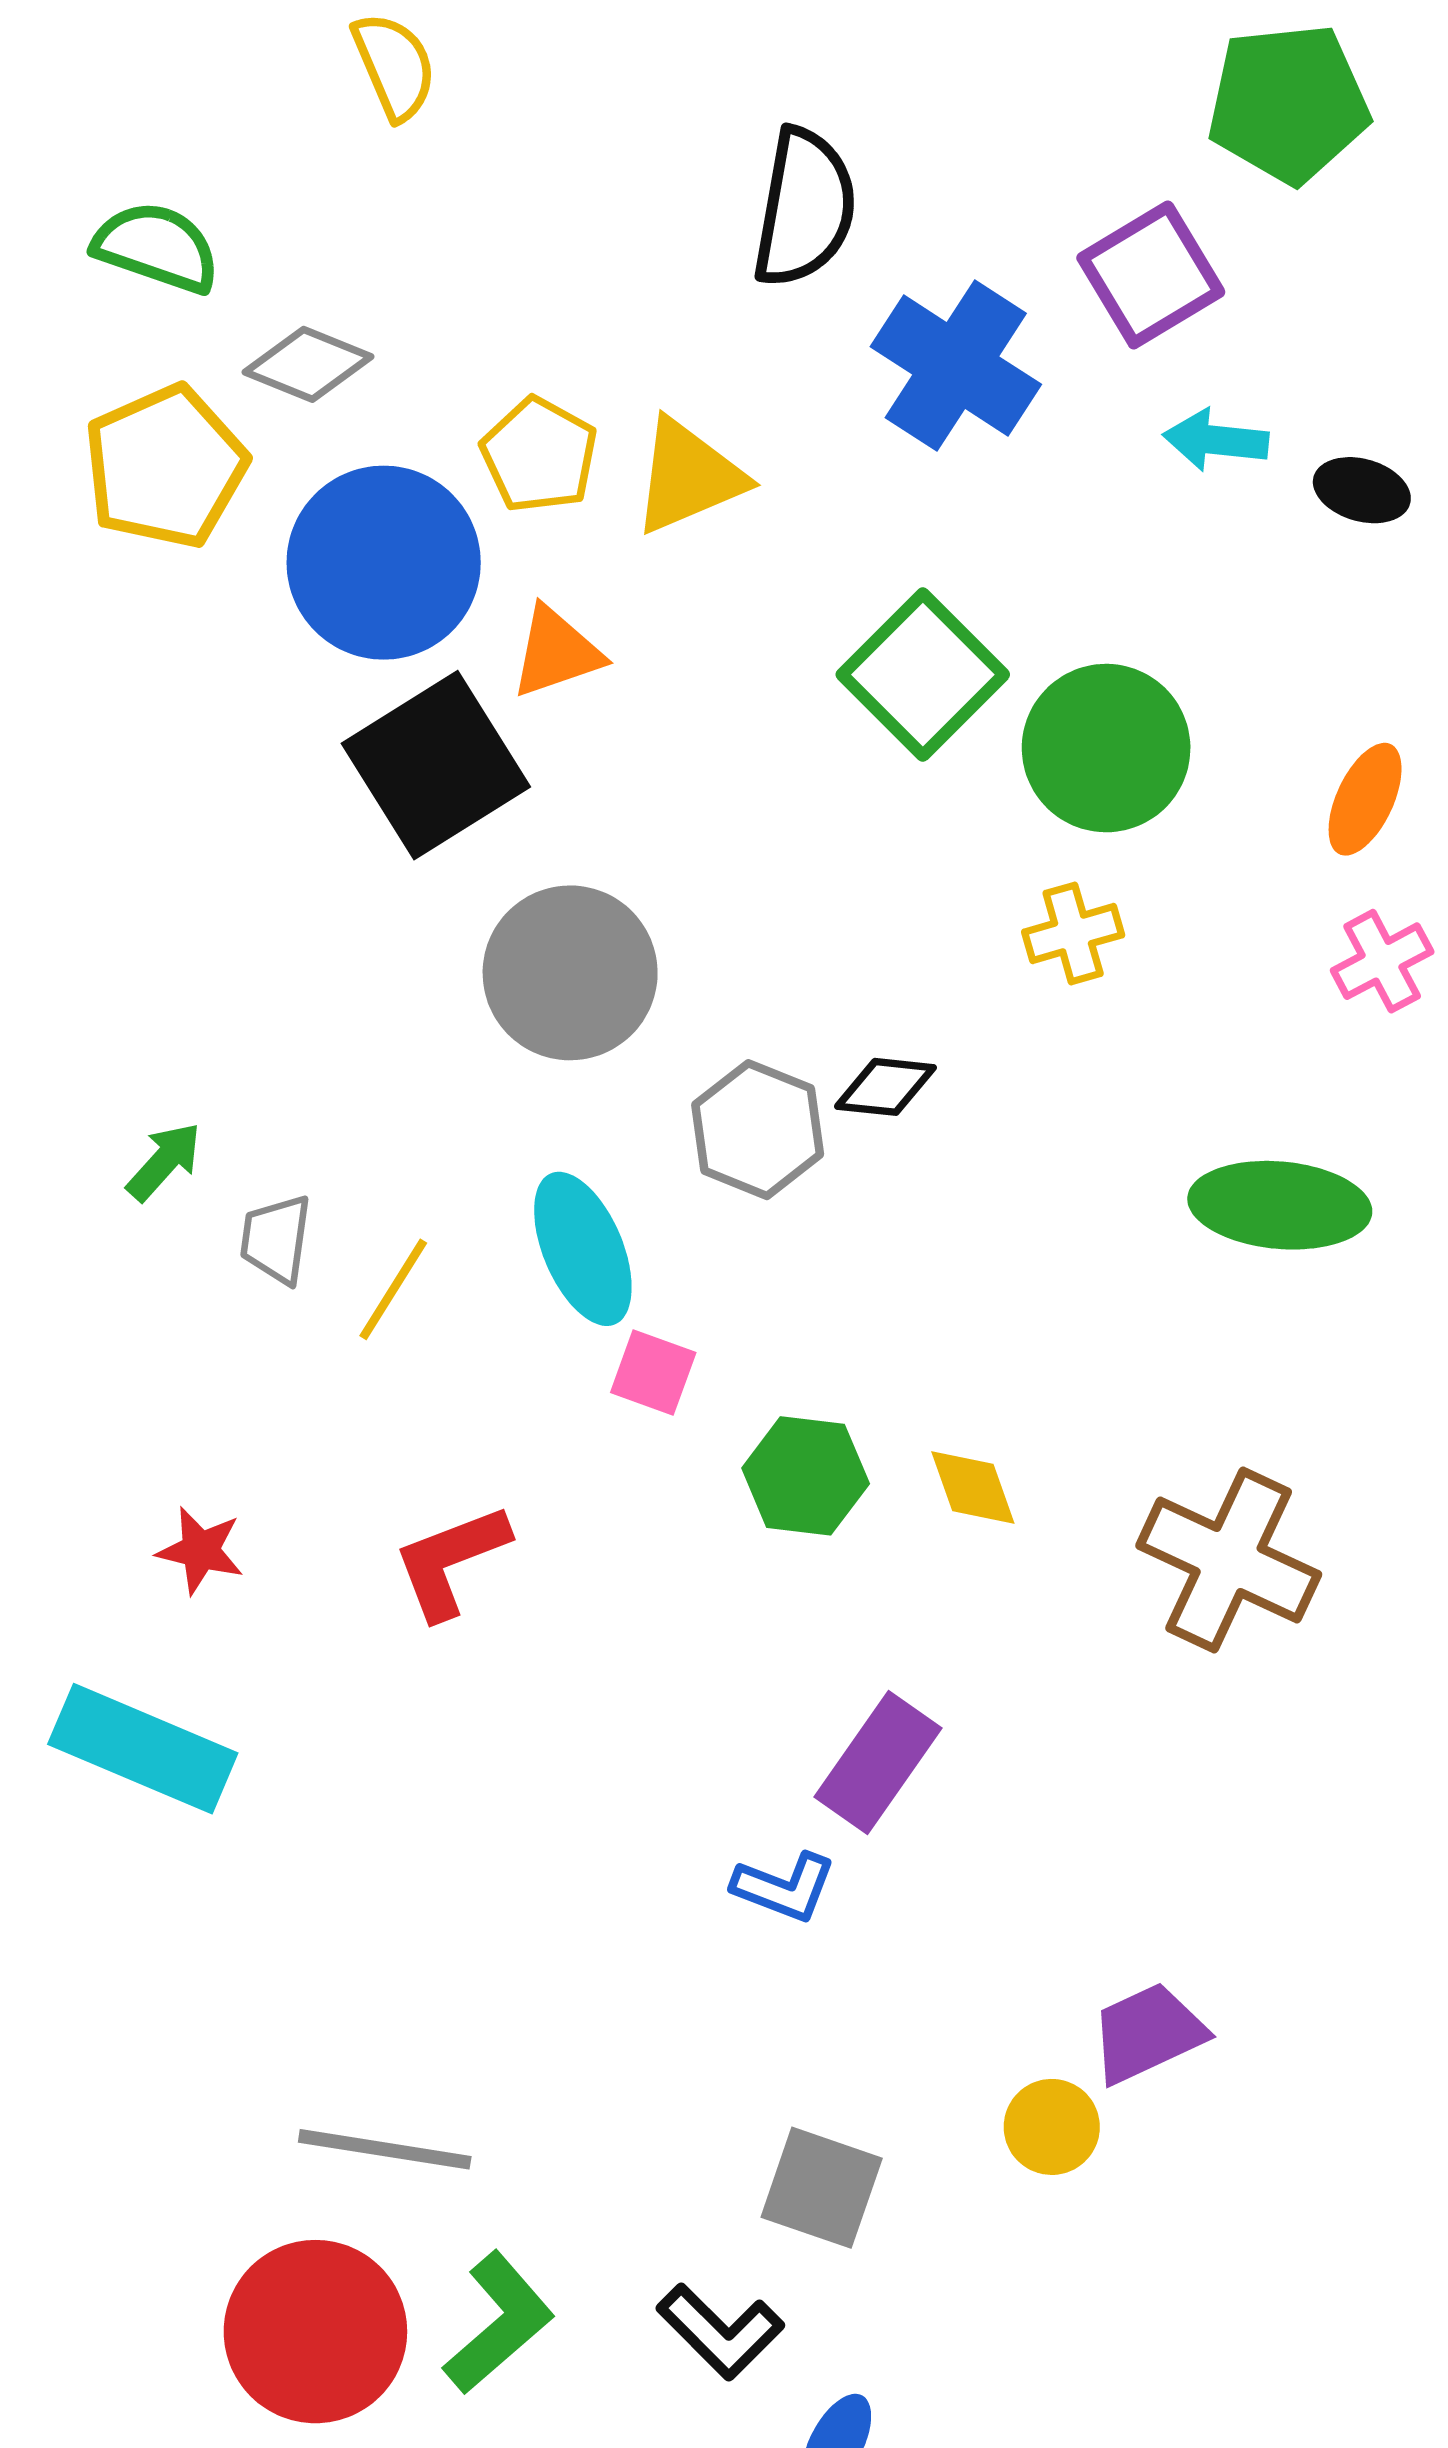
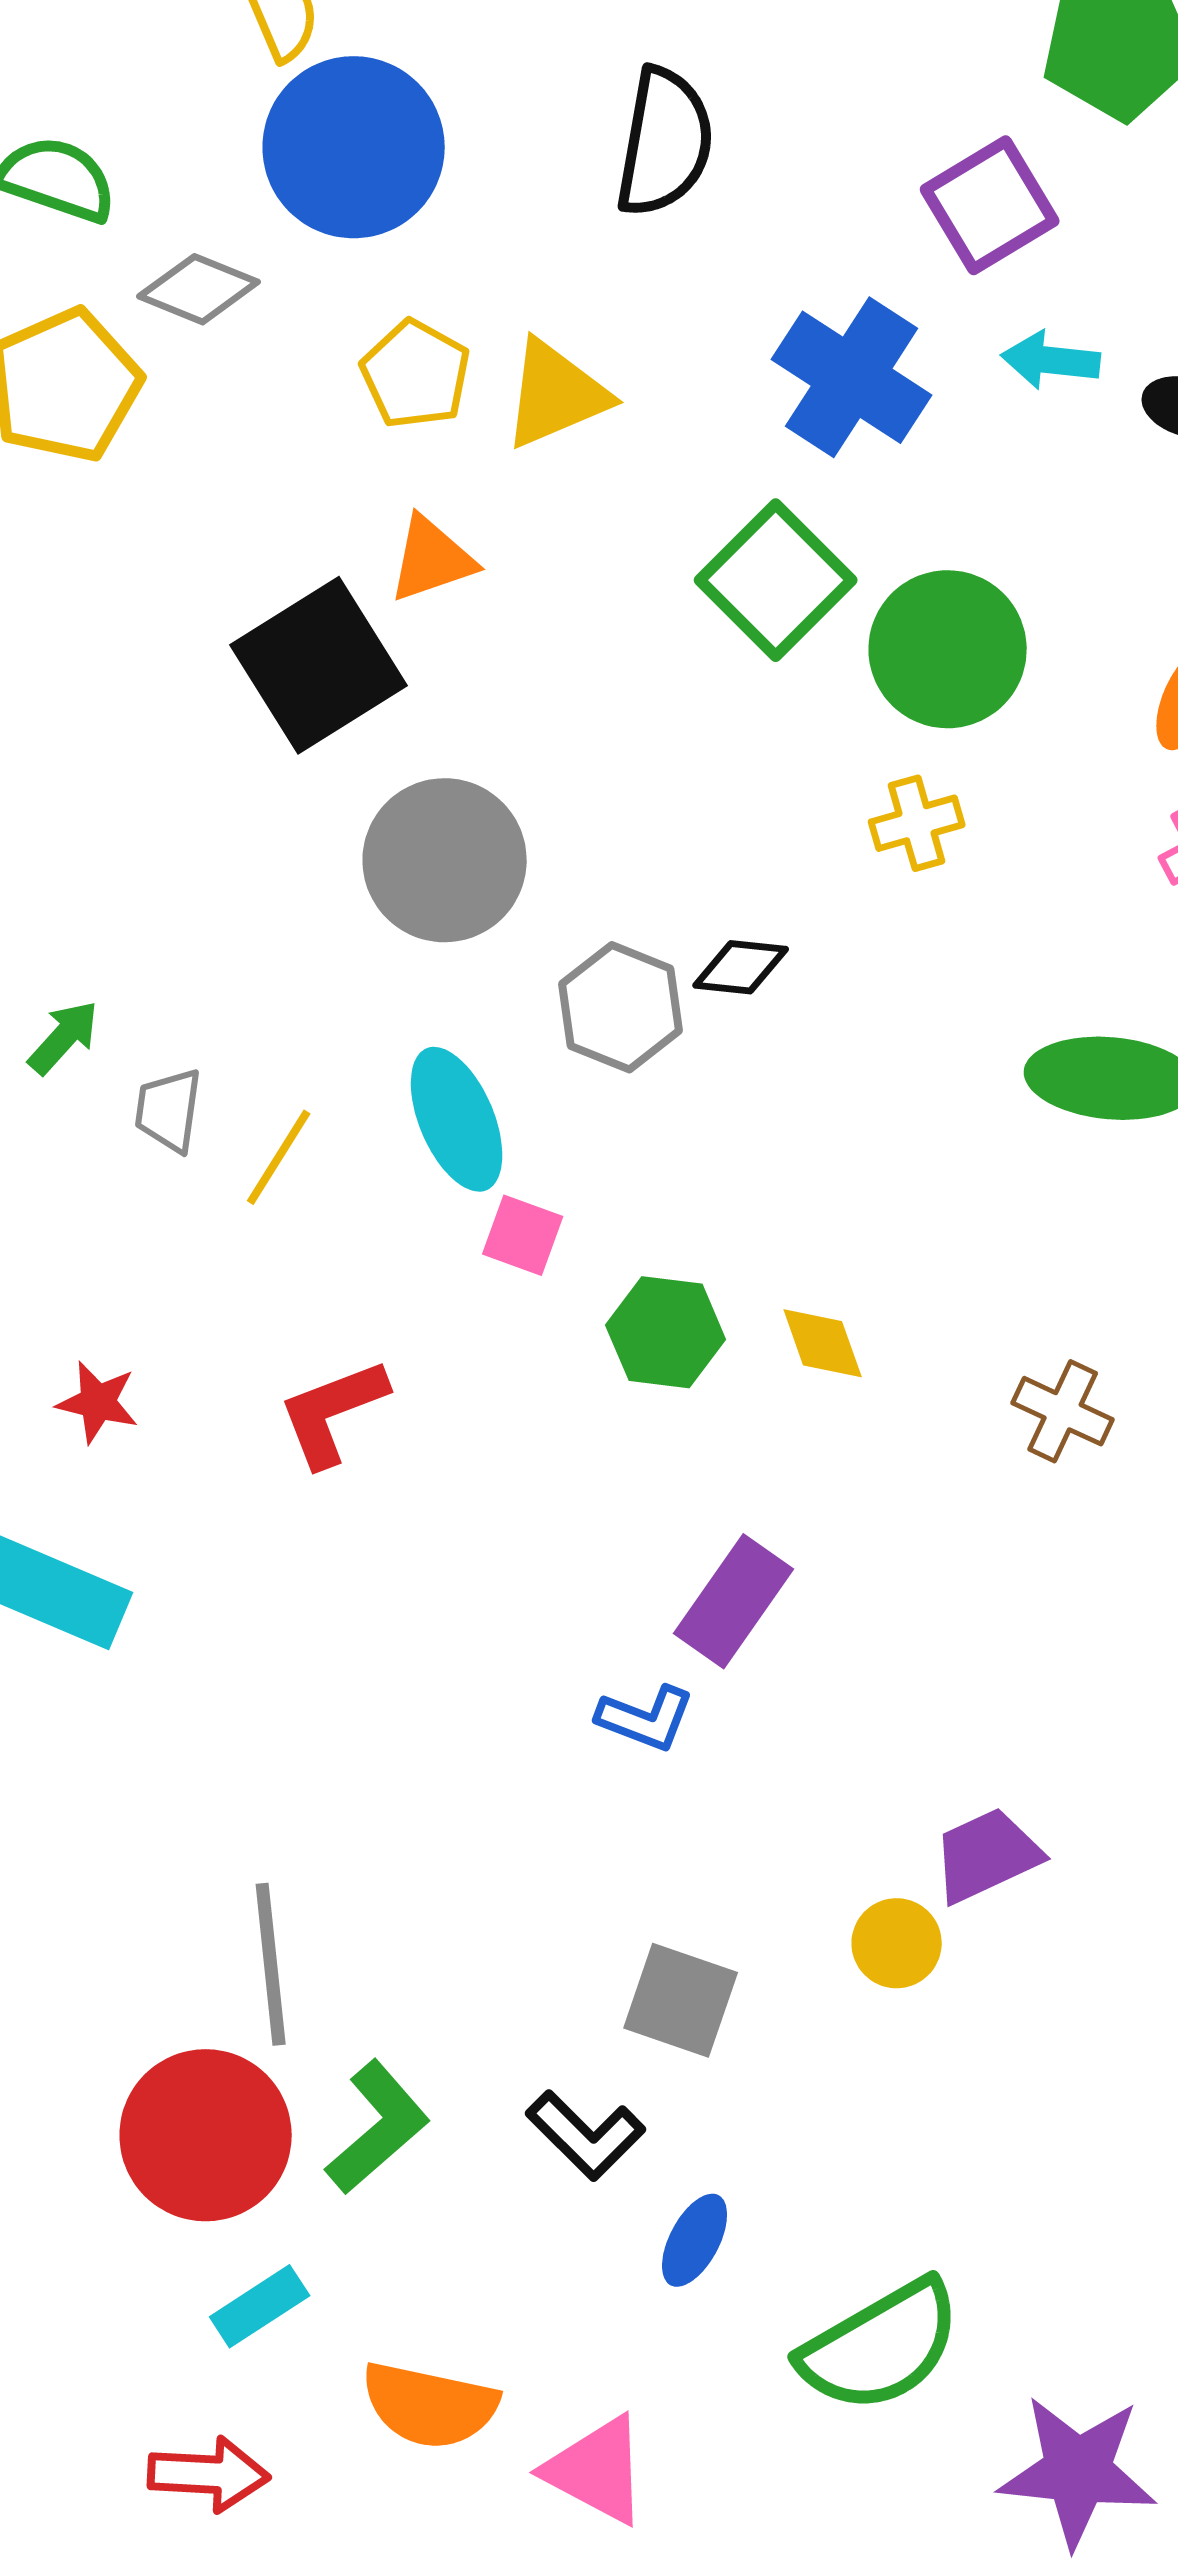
blue cross: (956, 365) -> (852, 377), moved
blue circle: (384, 563) -> (354, 147), moved
brown cross: (1229, 1560) -> (1063, 1411), size x0.6
gray line: (385, 2149) -> (271, 1964), turned 75

